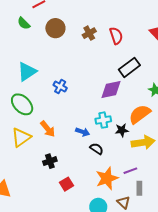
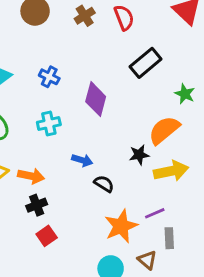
blue cross: (60, 87) -> (49, 77), moved
purple diamond: (111, 89) -> (96, 99), moved, turned -60
cyan cross: (103, 120) -> (49, 124), moved
orange arrow: (48, 129) -> (31, 176), moved, turned -36
red square: (67, 184) -> (47, 236), moved

